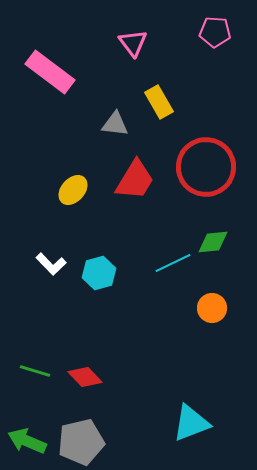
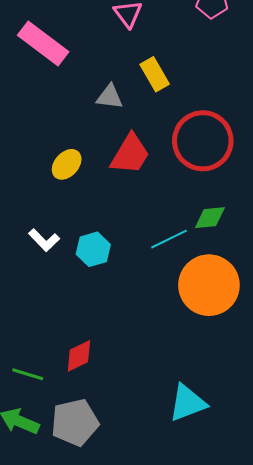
orange circle: (212, 308) -> (209, 285), size x2.0
green line: (35, 371) -> (28, 374), moved
red diamond: (85, 377) -> (79, 356), turned -72

